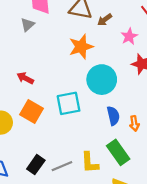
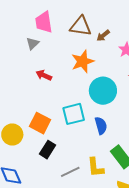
red arrow: (25, 78) -> (44, 75), moved
blue semicircle: (113, 116) -> (101, 126), moved
black rectangle: (36, 165) -> (47, 150), moved

